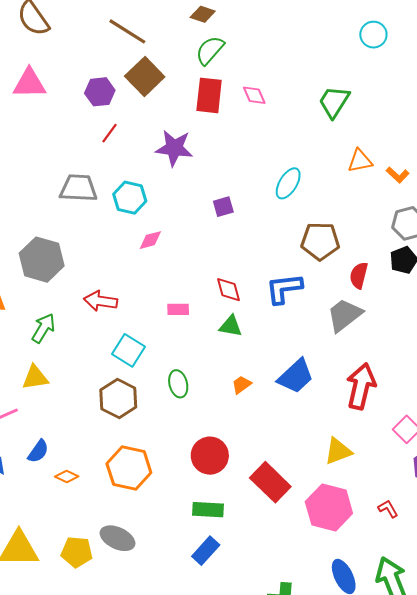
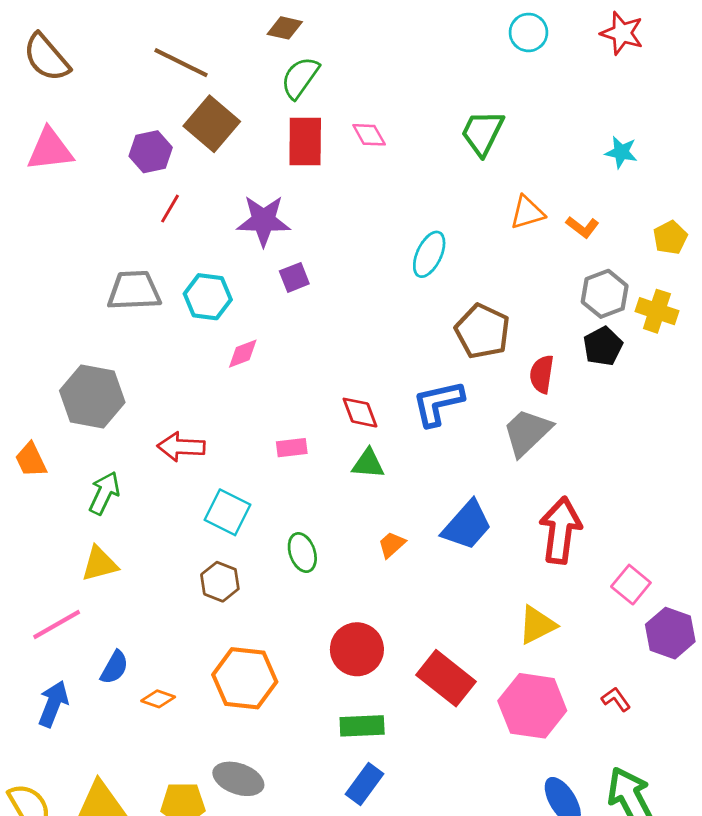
purple square: (223, 207) -> (294, 277), moved
brown pentagon: (320, 241) -> (482, 331), turned 30
brown hexagon: (118, 399) -> (220, 582), size x0.7

